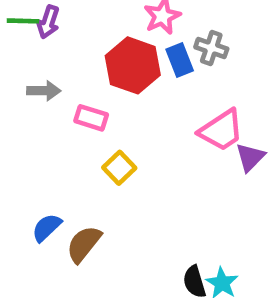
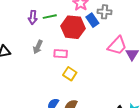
green line: (23, 21) -> (50, 17), moved
gray arrow: (44, 91) -> (38, 47), turned 128
yellow square: (119, 168) -> (70, 74), moved

